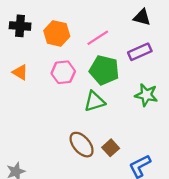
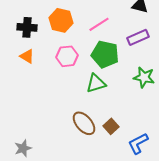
black cross: (20, 26) -> (27, 27), moved

